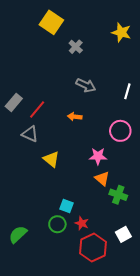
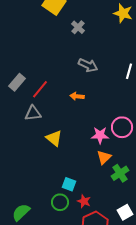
pink circle: (120, 131) -> (122, 127), moved
gray triangle: (30, 134) -> (33, 113), turned -30
orange triangle: (102, 179) -> (104, 157), turned 35
green cross: (118, 195) -> (120, 173), turned 36

